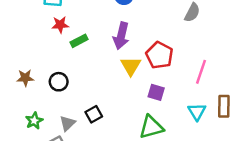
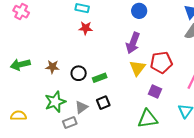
green rectangle: (79, 41) -> (100, 78), moved
red pentagon: (159, 55) -> (161, 62), turned 30
green star: (34, 121) -> (55, 102), size x1.5

